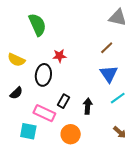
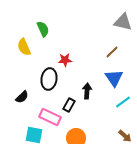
green semicircle: (37, 25) -> (43, 29), size x0.7
yellow semicircle: (16, 60) -> (24, 47), moved, turned 42
black arrow: (88, 106) -> (87, 91), moved

